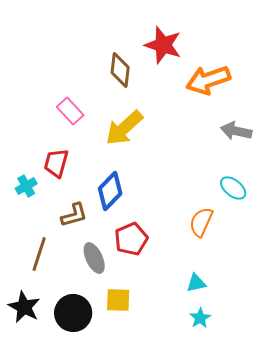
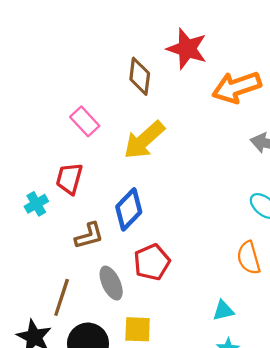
orange semicircle: (201, 222) -> (249, 258), moved, turned -40
brown line: (39, 254) -> (62, 297), moved

